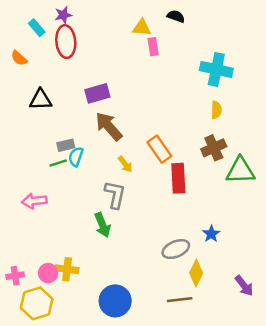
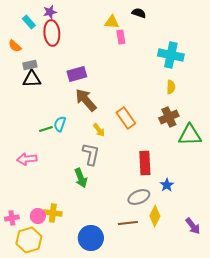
gray rectangle: (66, 145) -> (30, 65), moved
red rectangle: (178, 178) -> (145, 163), moved
brown line: (180, 300) -> (128, 223), moved

